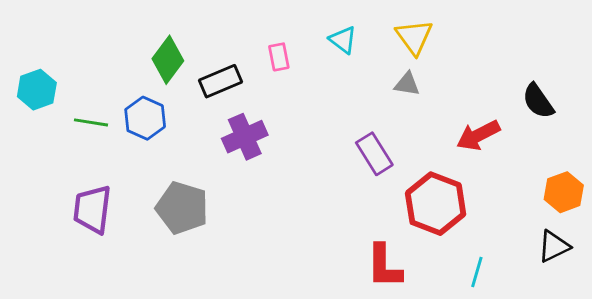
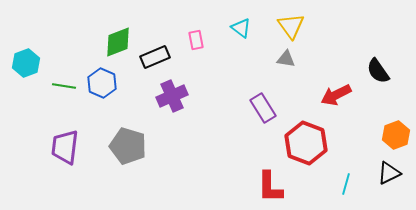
green diamond: (168, 60) -> (118, 42), turned 32
cyan line: (477, 272) -> (346, 184), moved

